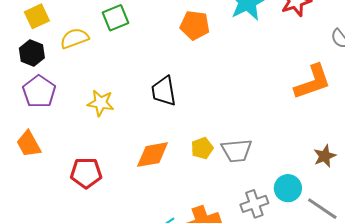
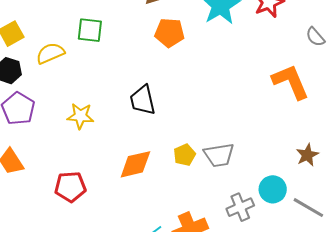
green square: (116, 18) -> (90, 30), turned 32
orange L-shape: (313, 82) -> (291, 82), turned -90

